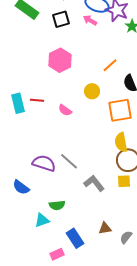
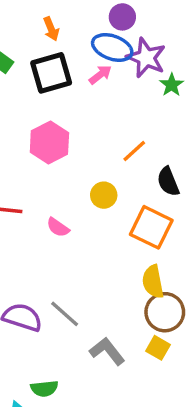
black square: (61, 19) -> (51, 73), size x1.4
pink arrow: (90, 20) -> (100, 75), turned 112
orange square: (120, 110) -> (151, 227), turned 35
yellow square: (124, 181) -> (158, 348), turned 32

